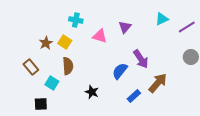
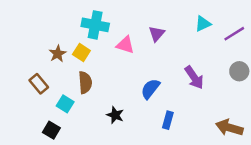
cyan cross: (76, 20) -> (95, 25), size x1.5
purple arrow: (141, 59) -> (194, 78), moved
brown arrow: (158, 83) -> (229, 128), moved, turned -115
blue rectangle: (134, 96) -> (168, 120), turned -32
black square: (41, 104) -> (51, 130), turned 32

